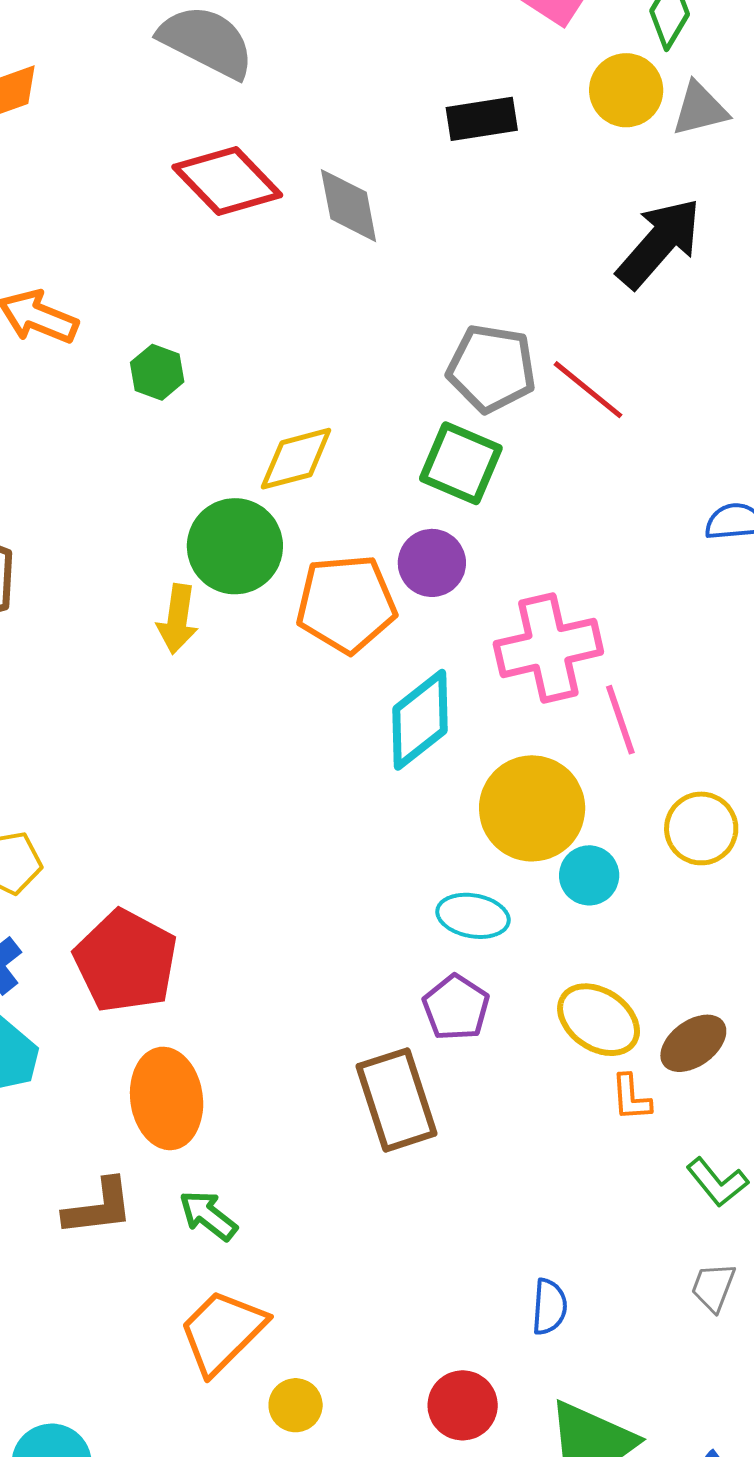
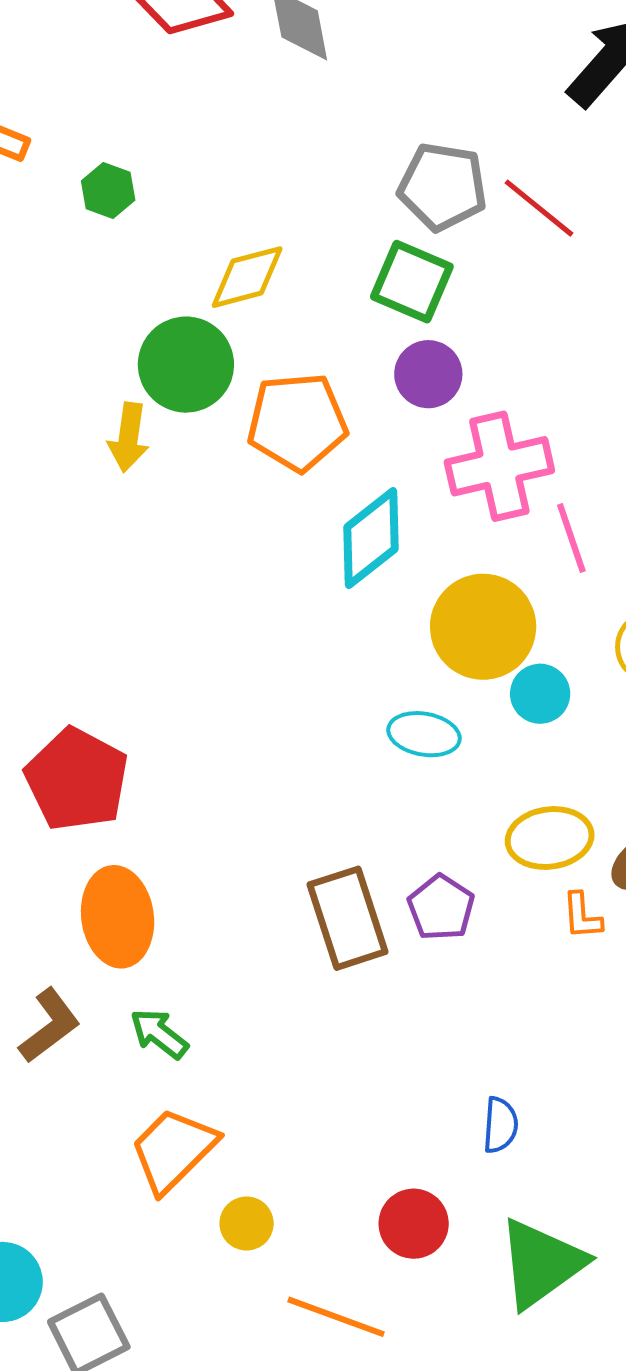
purple circle: (432, 563) -> (428, 374), moved
purple pentagon: (456, 1008) -> (441, 908), moved
yellow ellipse: (599, 1020) -> (550, 838), turned -42
brown L-shape: (99, 1207) -> (50, 1026), turned -30

